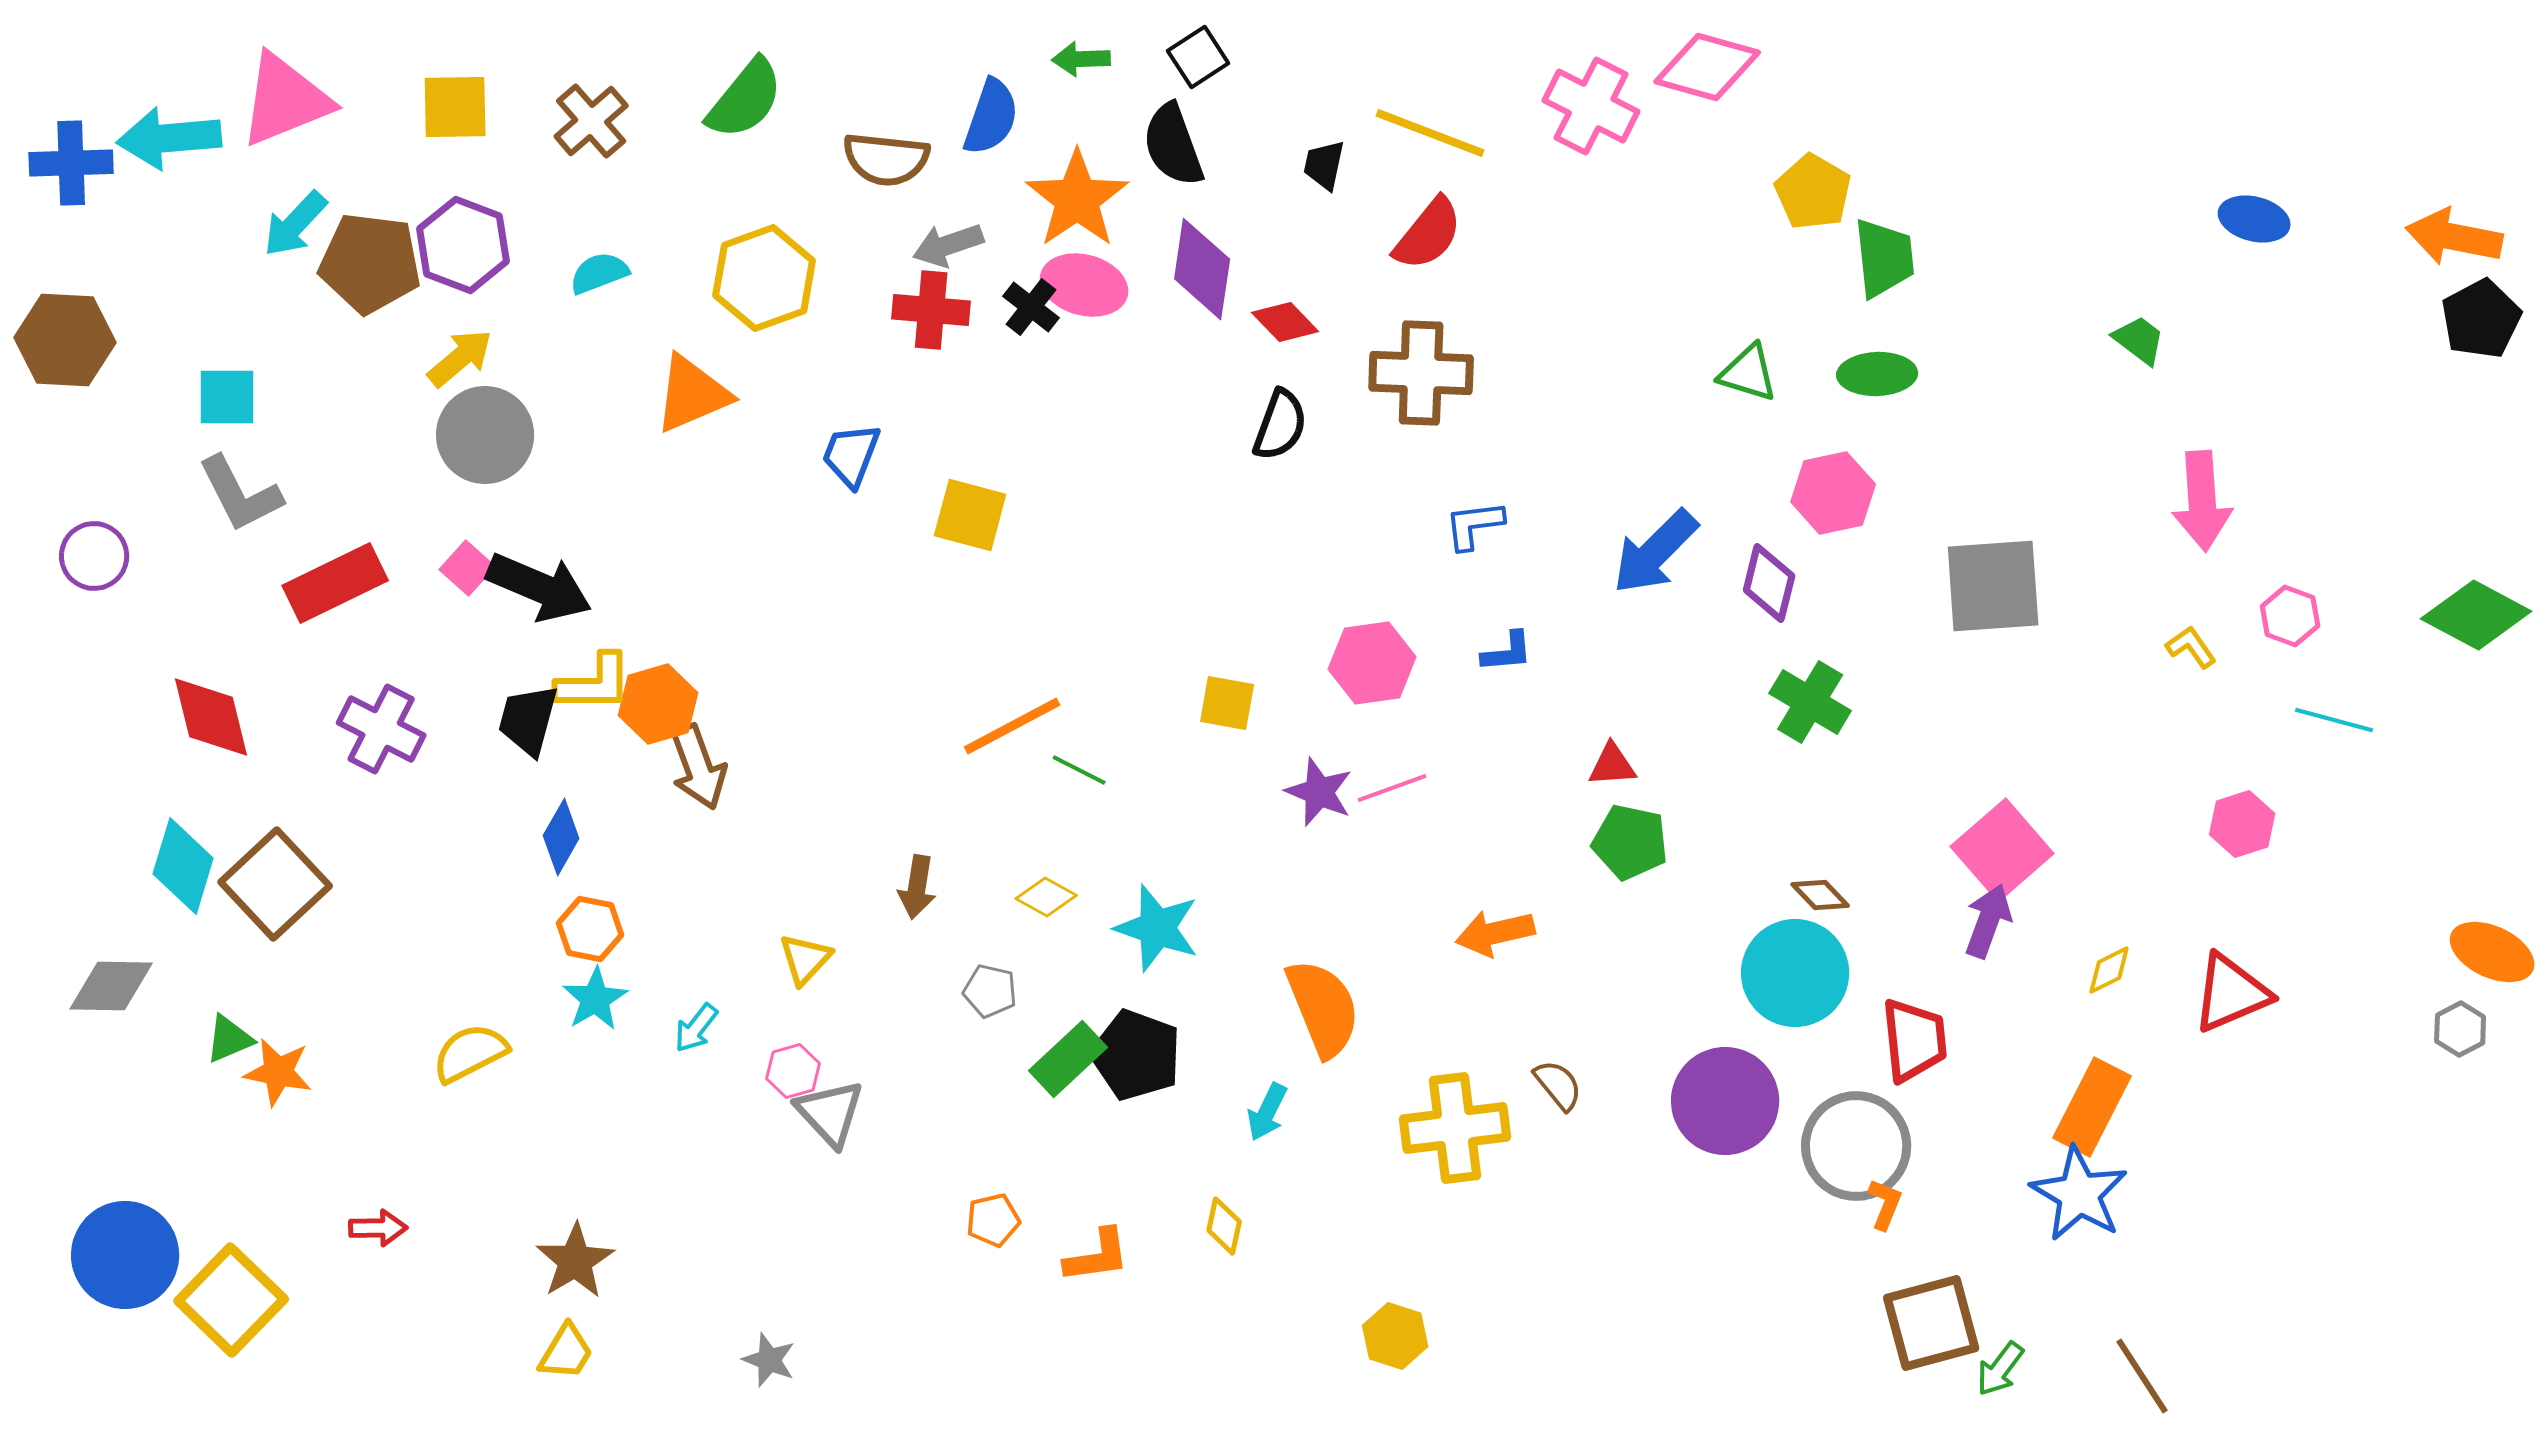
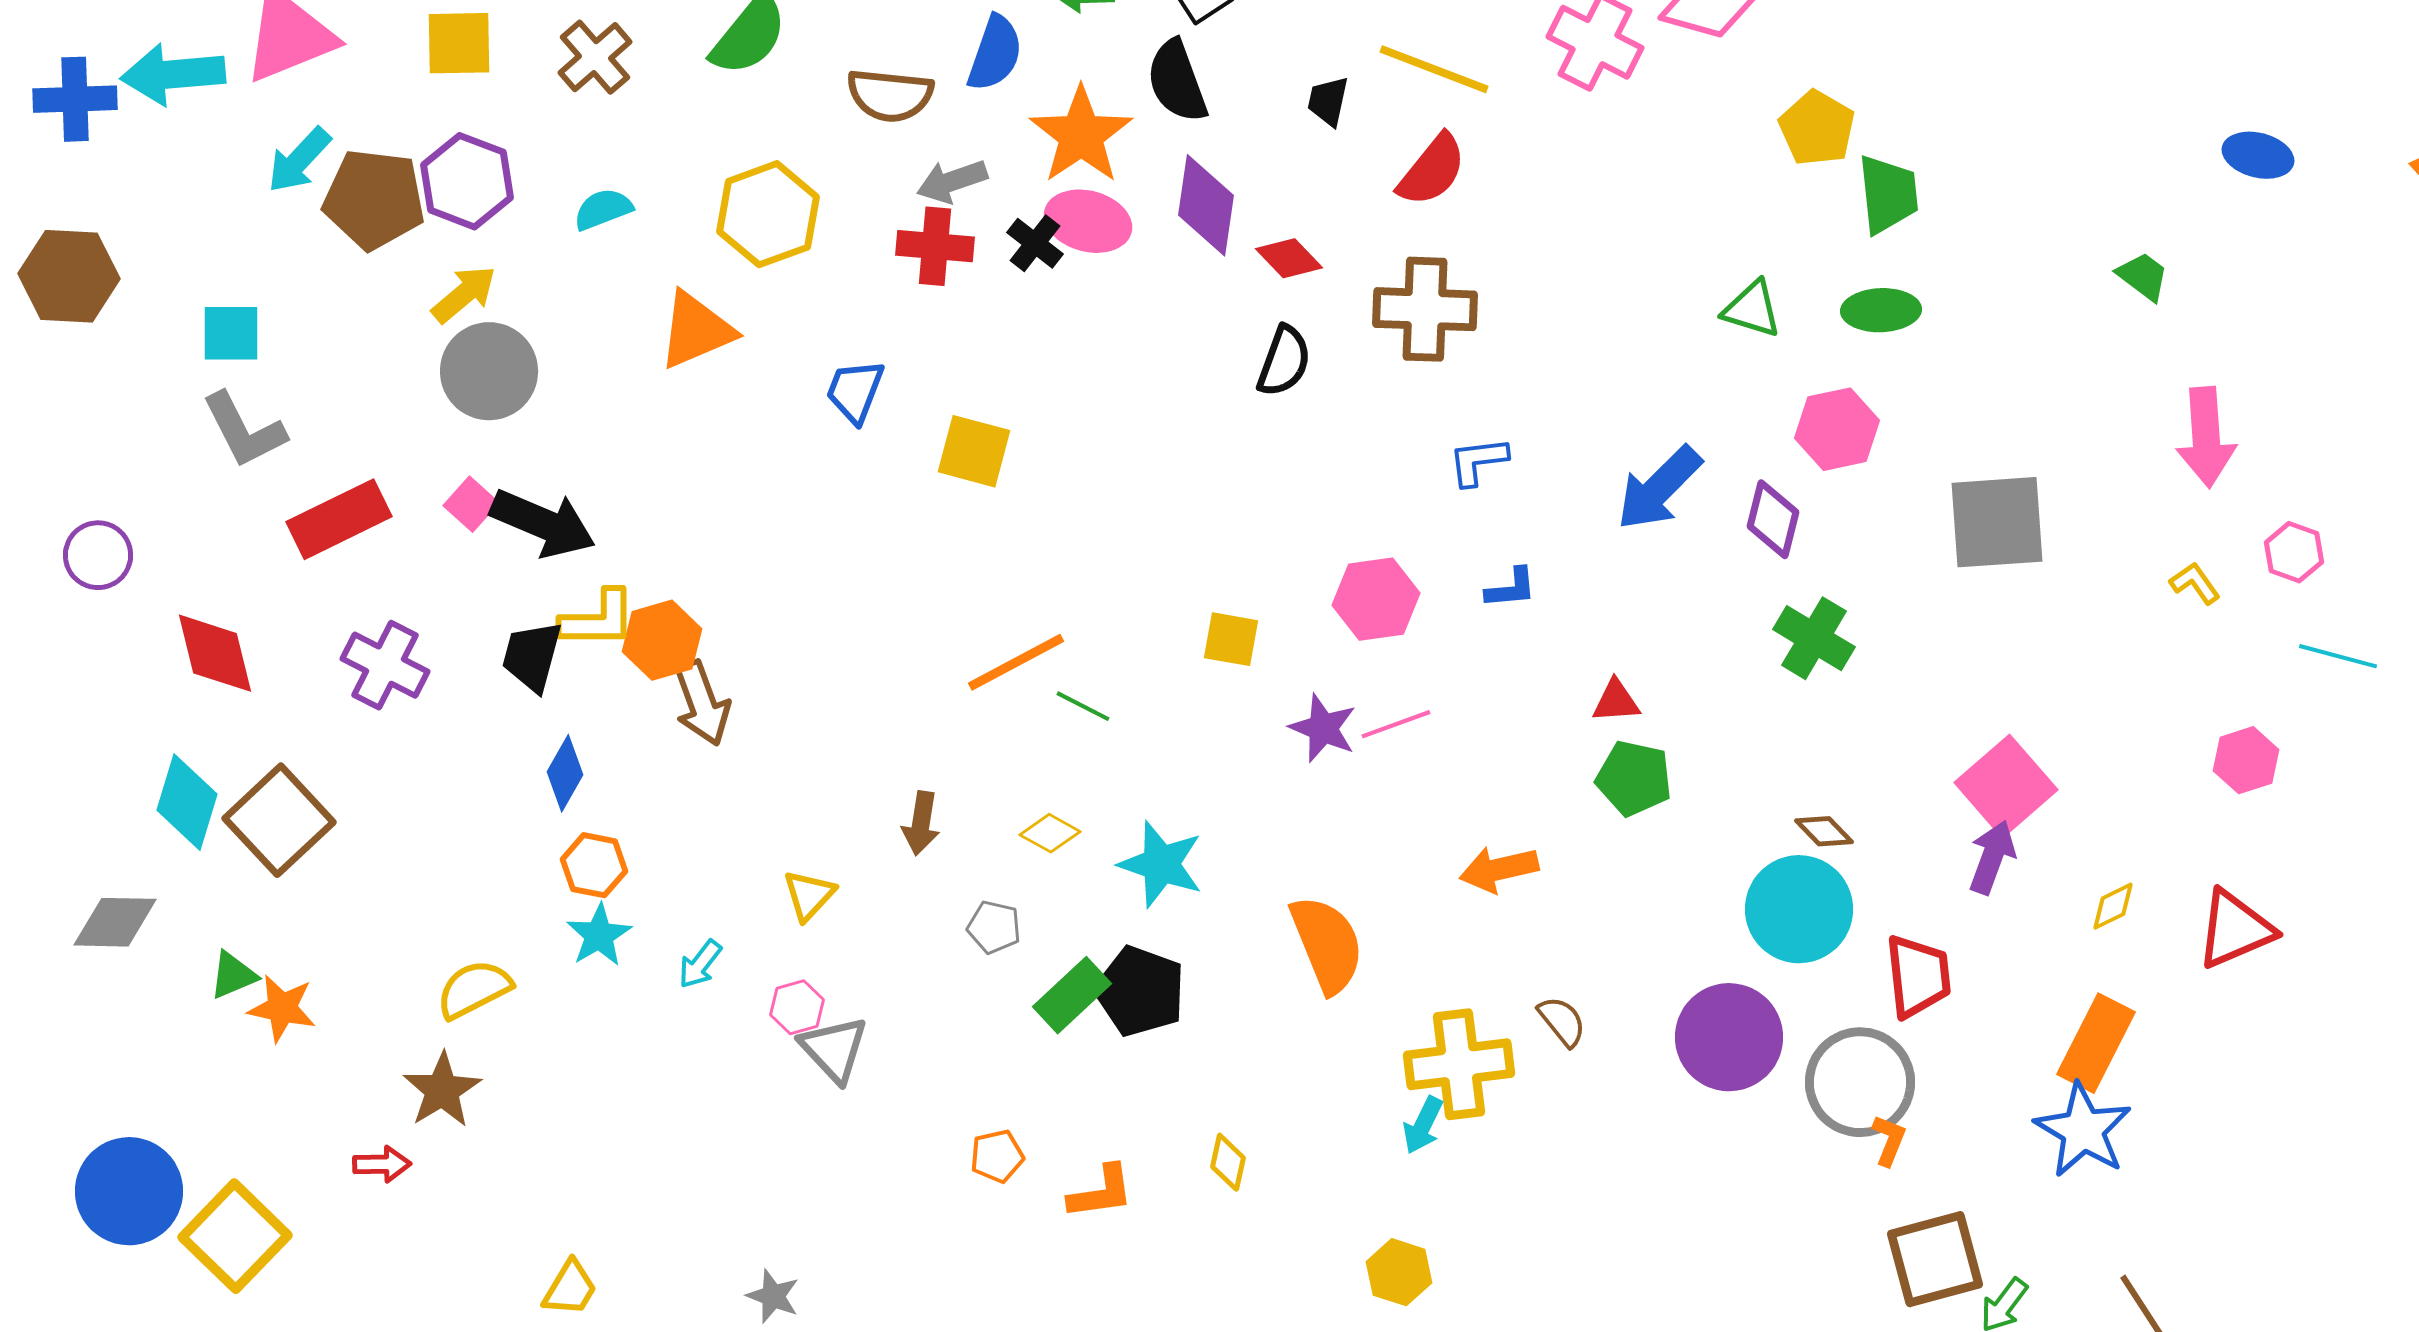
purple circle: (94, 556) -> (98, 555), moved
cyan arrow: (1267, 1112) -> (1423, 1125), moved
brown star: (575, 1261) -> (442, 1090), moved

